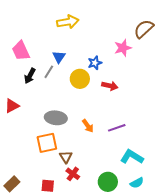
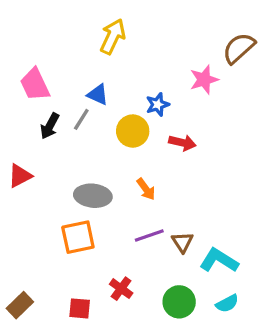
yellow arrow: (68, 22) -> (113, 36), turned -55
blue triangle: (59, 57) -> (98, 95), turned -40
orange arrow: (88, 126) -> (146, 189), moved
purple line: (117, 128) -> (149, 236), moved
brown triangle: (66, 157) -> (182, 242), moved

